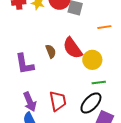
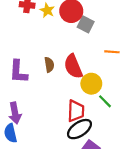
green line: (99, 82) -> (105, 101), moved, turned 40
red trapezoid: (58, 101) -> (76, 111), moved

